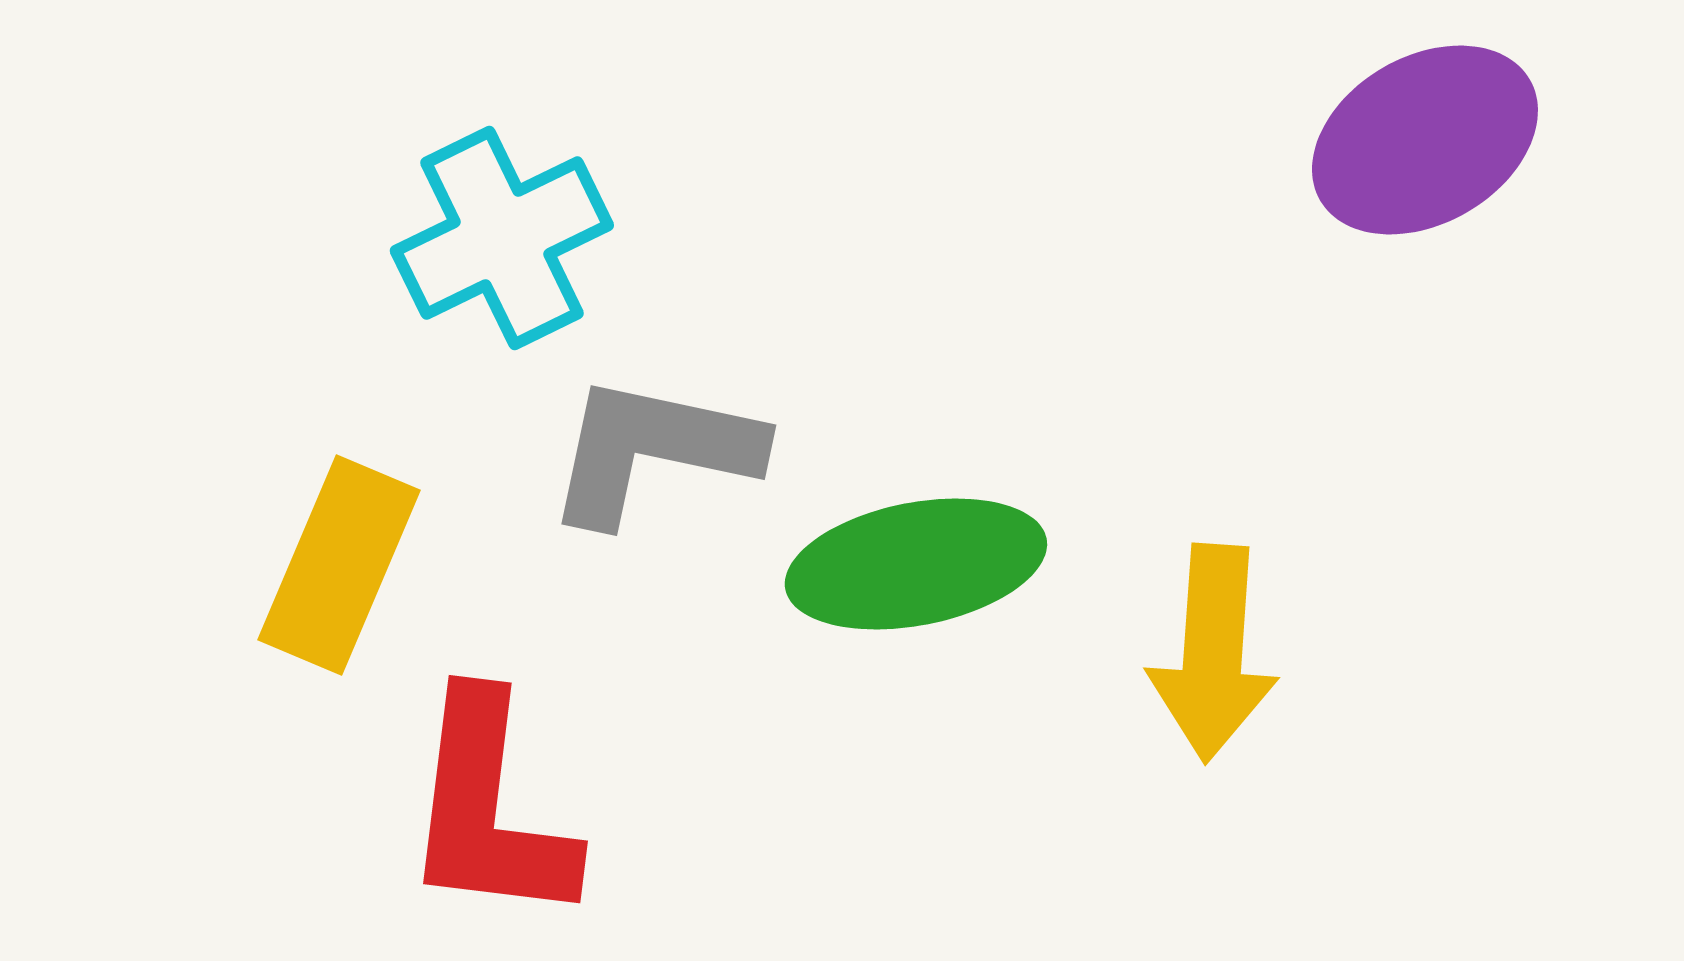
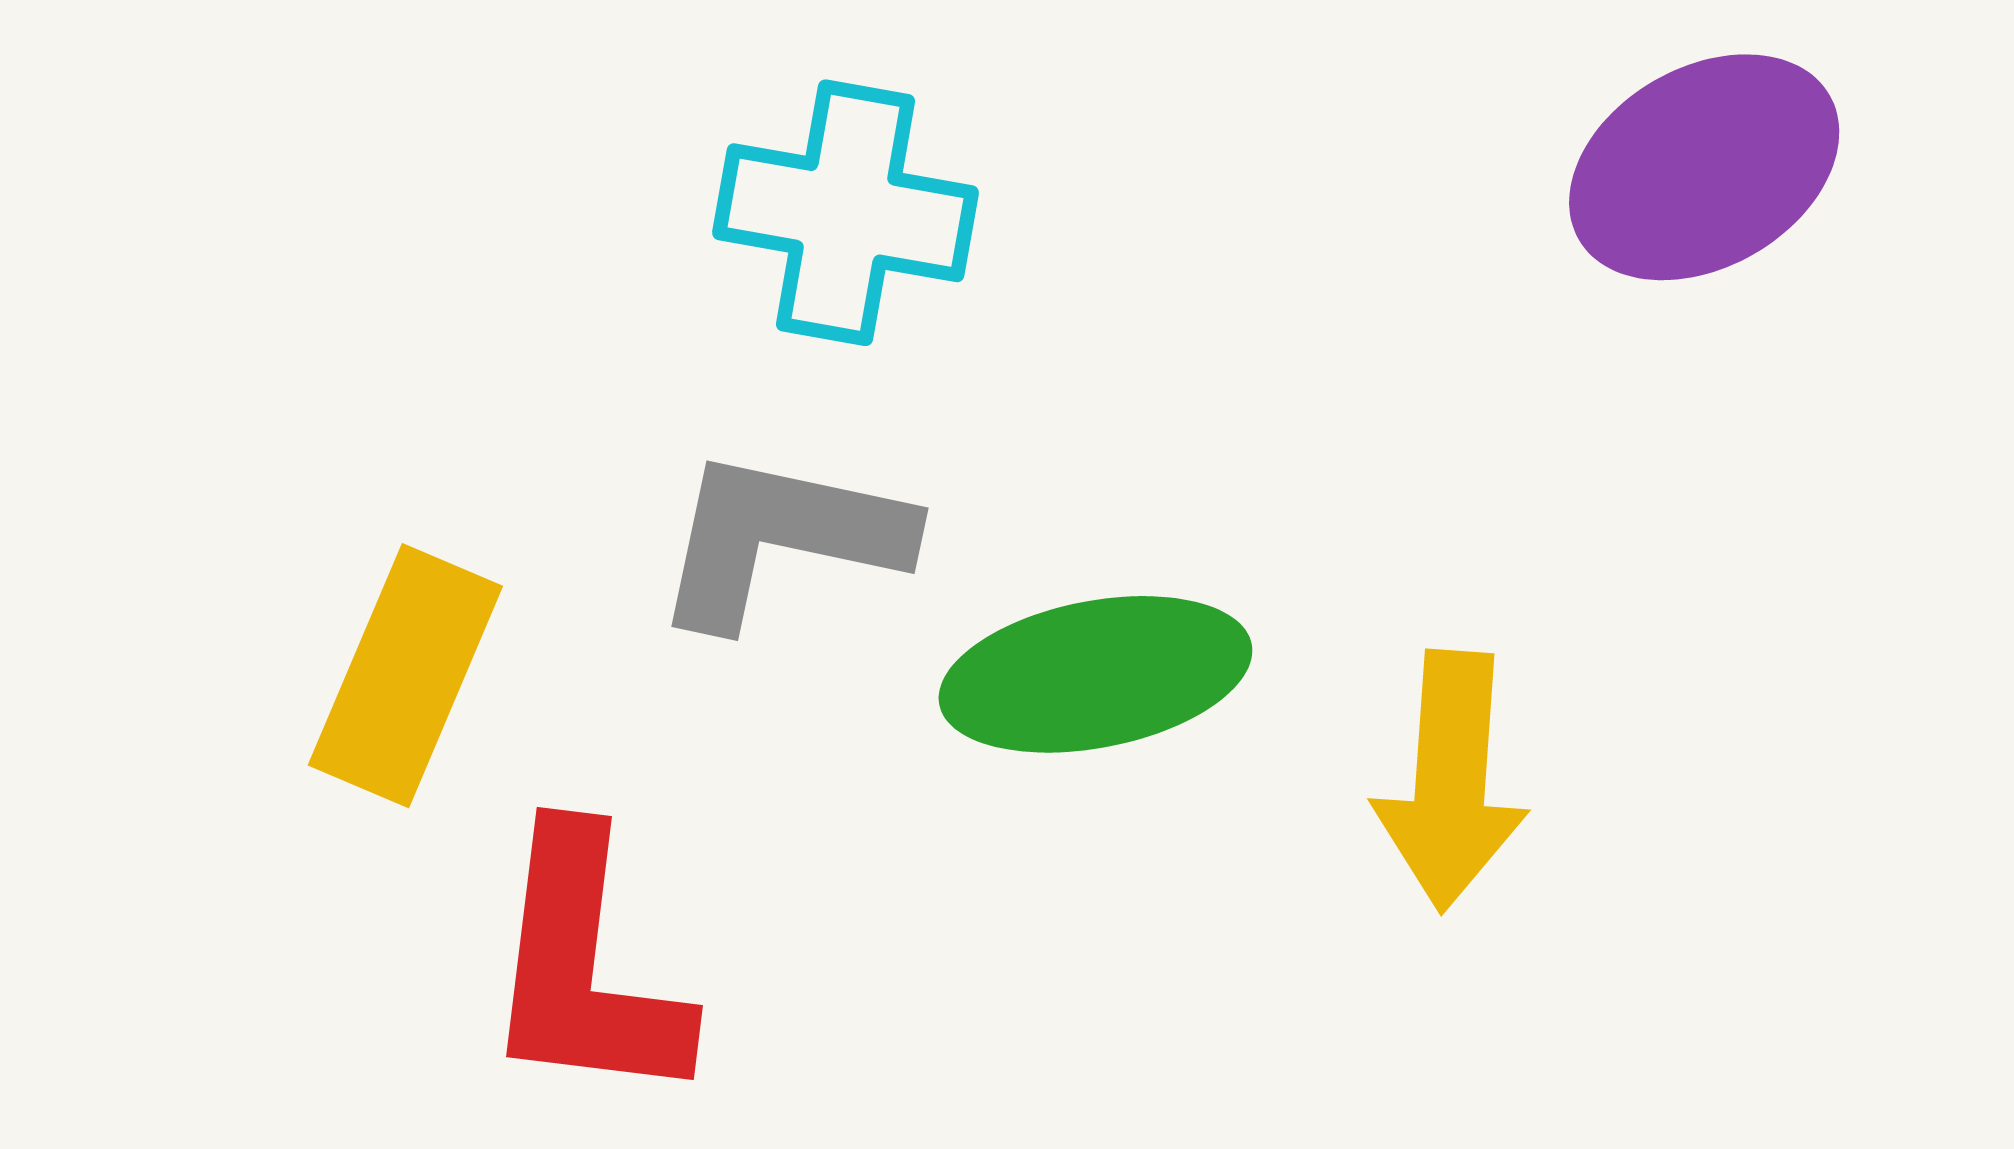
cyan cross: (502, 238) -> (846, 213), moved, turned 36

